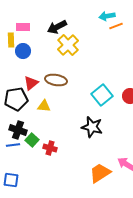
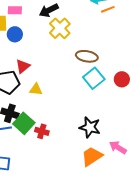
brown ellipse: (56, 80) -> (87, 56), moved
black star: (92, 127) -> (90, 127), moved
green square: (32, 140) -> (24, 123), size x1.5

